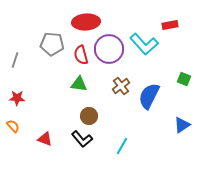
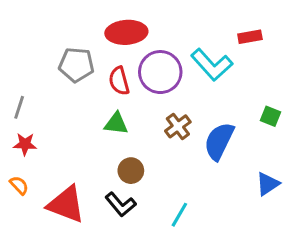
gray line: (15, 60) -> (19, 107), moved
red triangle: (45, 139) -> (66, 204), size x1.8

